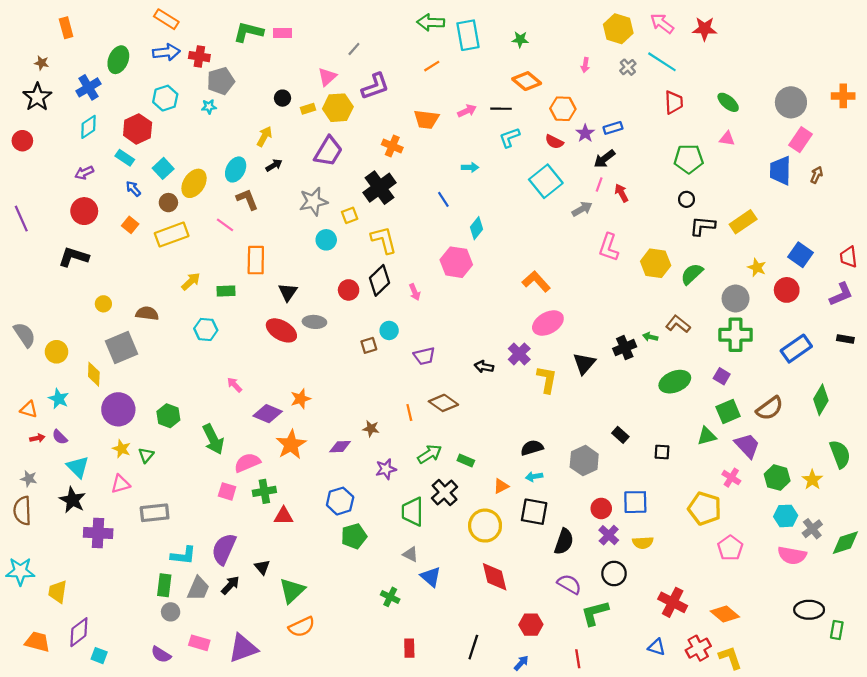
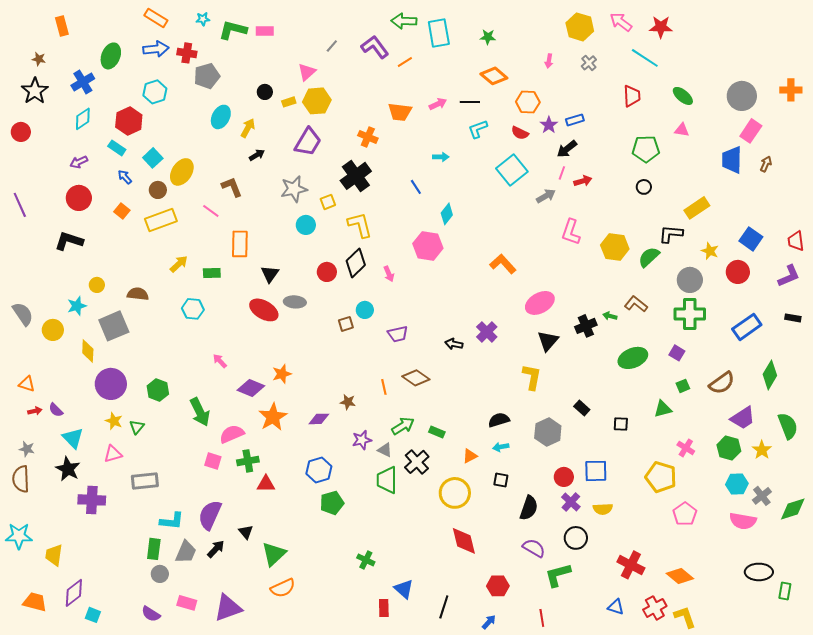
cyan line: (662, 62) -> (645, 58), moved
purple L-shape: (375, 86) -> (375, 47), moved, turned -108
cyan star: (209, 107) -> (203, 19), moved
cyan ellipse: (236, 169) -> (221, 117), moved
red arrow: (621, 193) -> (583, 181), turned 102
black L-shape: (702, 226) -> (671, 234), moved
pink ellipse: (548, 323) -> (540, 303), moved
yellow L-shape: (547, 379) -> (532, 377), moved
cyan star: (59, 399) -> (77, 306), moved, turned 30
green square: (728, 411) -> (683, 386), size x0.6
purple trapezoid: (747, 446) -> (743, 418), moved, turned 100
black square: (534, 512) -> (501, 480), size x0.6
gray triangle: (410, 554) -> (385, 450), moved
blue triangle: (431, 577) -> (404, 589), moved

